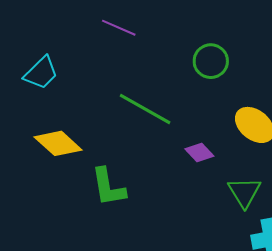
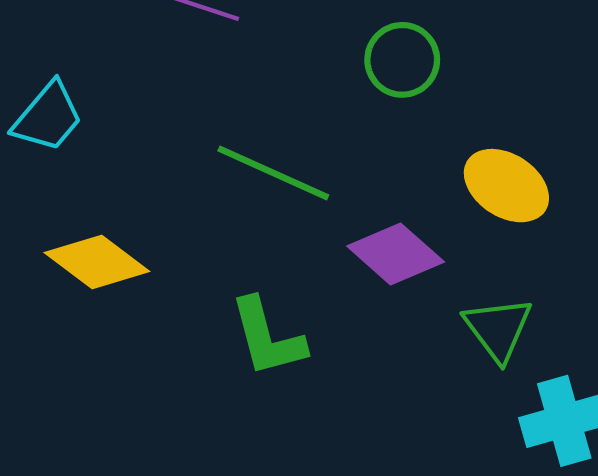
purple diamond: (199, 152) -> (396, 254), size x1.5
green L-shape: (108, 187) -> (267, 337), moved

